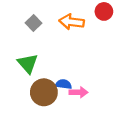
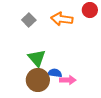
green triangle: (28, 63) -> (37, 58), moved

